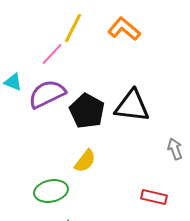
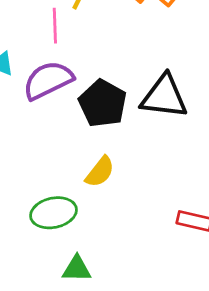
pink line: (52, 54) -> (55, 26), turned -45

